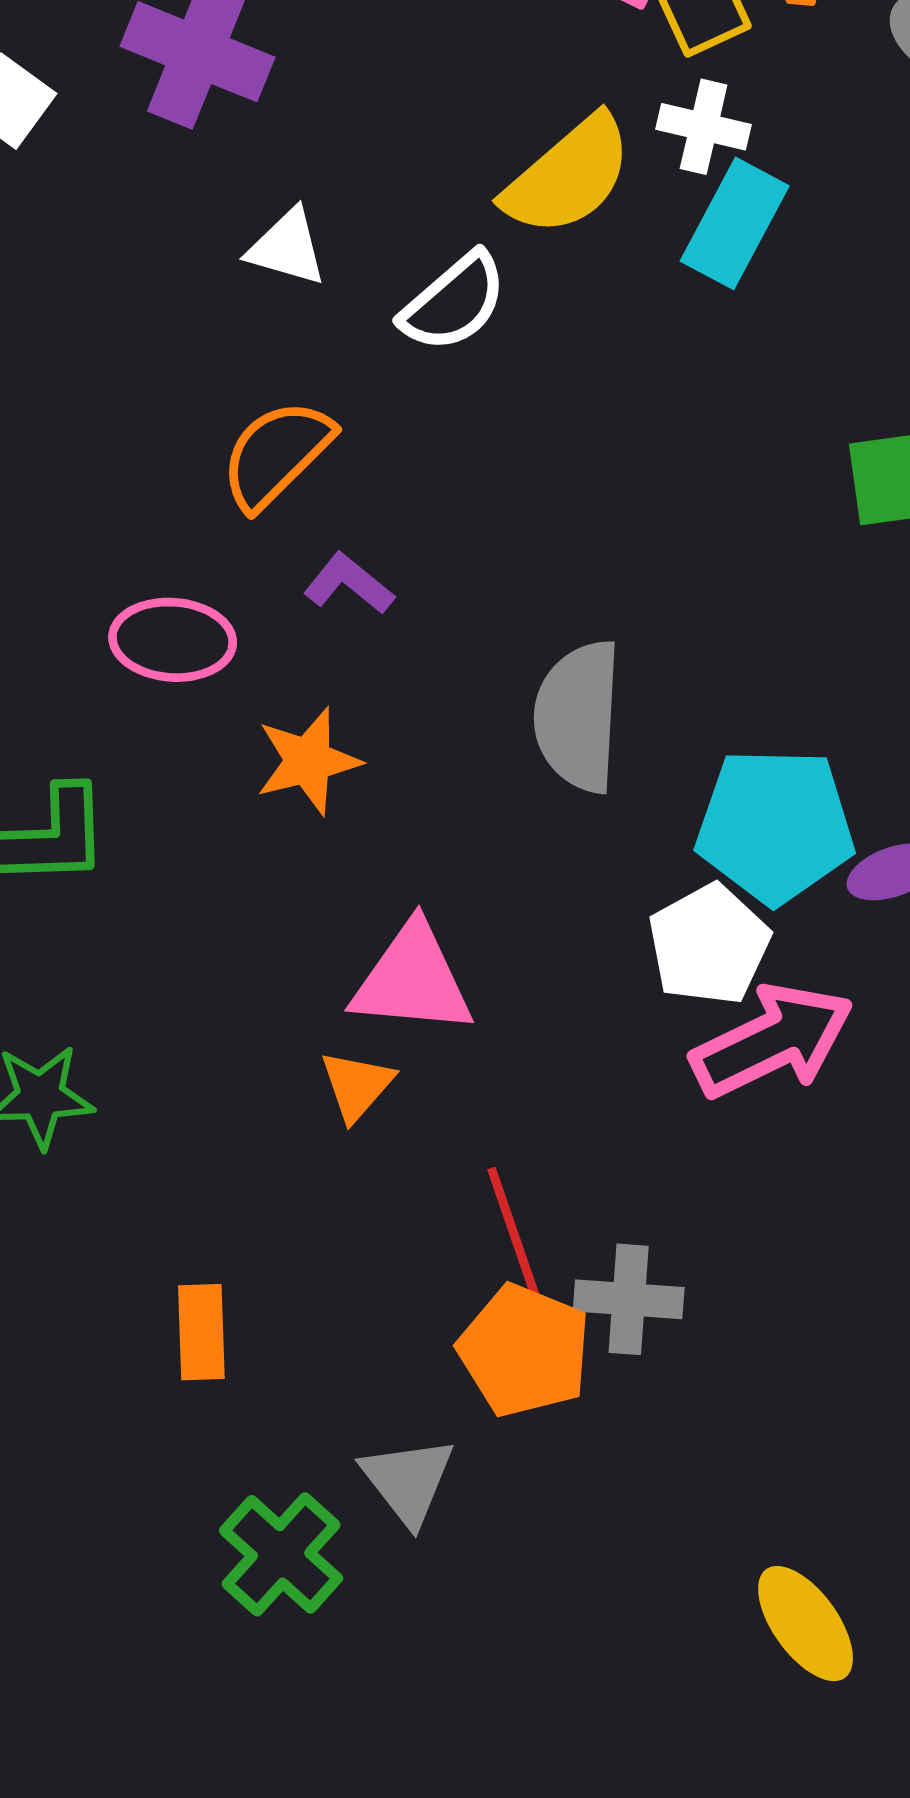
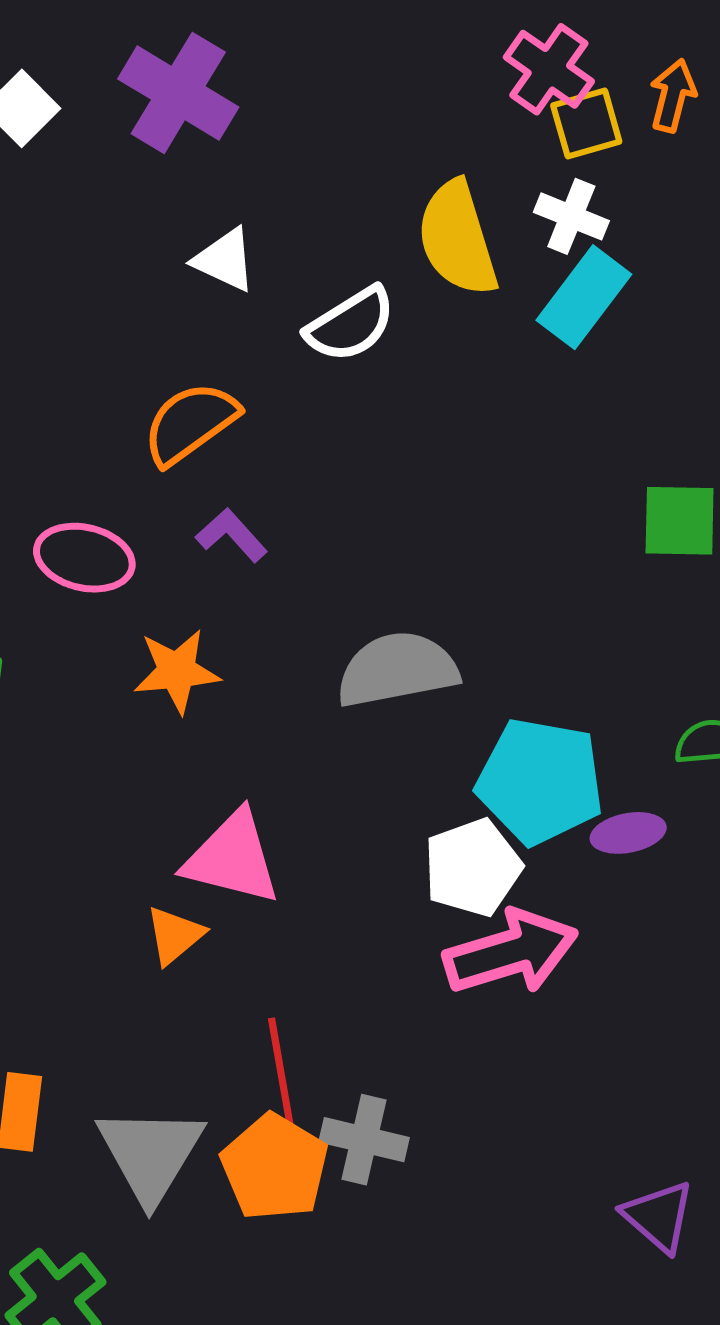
yellow semicircle: (568, 176) -> (457, 238), turned 105
gray semicircle: (578, 716) -> (397, 669), turned 67
gray triangle: (408, 1481) -> (150, 1154), moved, size x1.4

